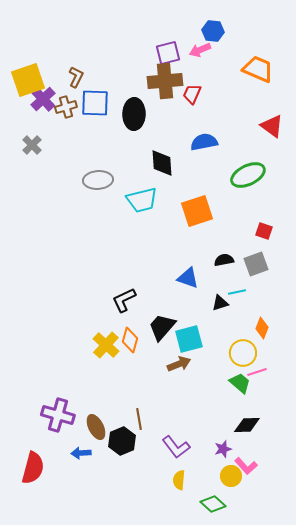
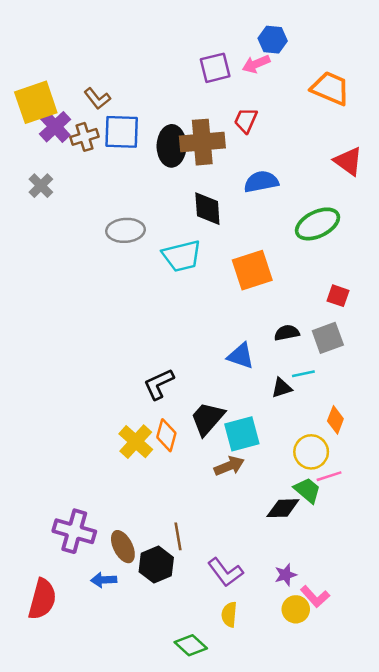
brown L-shape: (76, 77) -> (97, 99), turned 115
brown cross: (165, 81) -> (202, 142), moved
black diamond: (247, 425) -> (283, 508), moved
green diamond: (213, 504) -> (191, 645), moved

